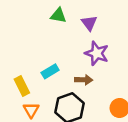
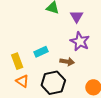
orange triangle: (31, 110) -> (22, 81), turned -32

